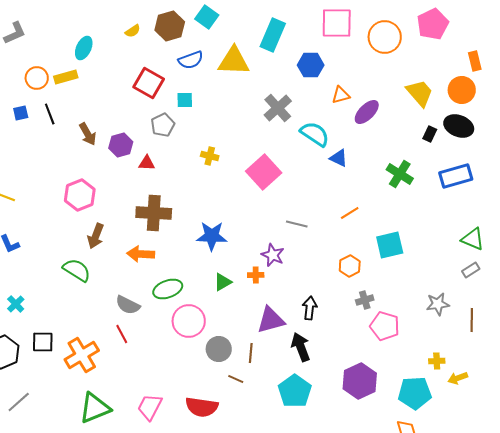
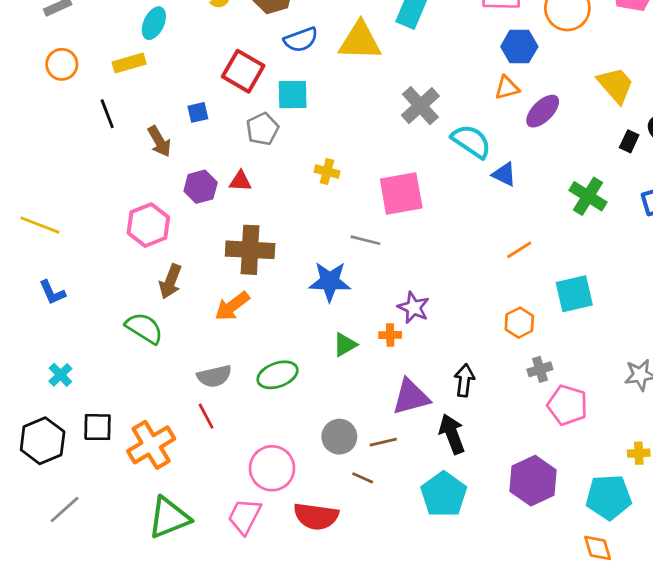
blue hexagon: (311, 65) -> (519, 47), moved
orange circle: (37, 78) -> (62, 64), moved
cyan square: (185, 100) -> (293, 95), size x1.4
blue square: (21, 113) -> (198, 112), moved
purple hexagon: (121, 145) -> (201, 187), moved
pink square: (264, 172) -> (401, 194), turned 32
gray line: (297, 224) -> (365, 240), moved
orange arrow: (141, 254) -> (232, 306), turned -40
green ellipse: (168, 289) -> (278, 375), moved
gray semicircle: (128, 305) -> (214, 376), turned -40
pink circle: (189, 321) -> (272, 468), moved
brown line: (251, 353) -> (383, 442), turned 72

